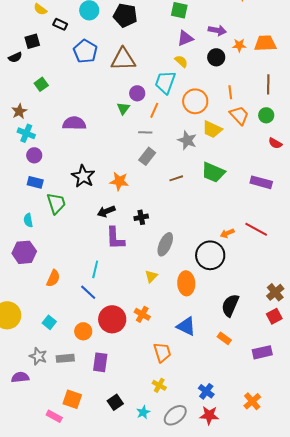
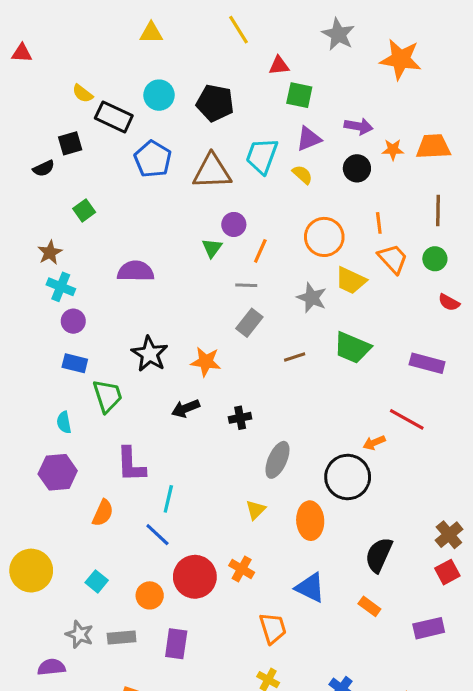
black rectangle: (60, 24) -> (114, 117), size x1.6
cyan trapezoid: (165, 82) -> (262, 156), moved
red line: (256, 229) -> (407, 419), moved
purple L-shape: (115, 238) -> (131, 465), moved

